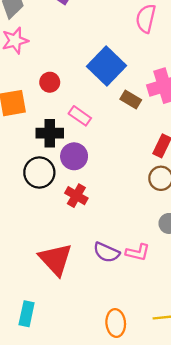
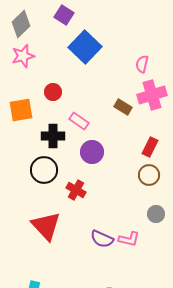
pink semicircle: (146, 19) -> (142, 64), moved, size x0.7
blue square: (106, 66) -> (85, 47), moved
purple circle: (74, 156) -> (92, 152), moved
red triangle: (56, 259) -> (46, 226), moved

